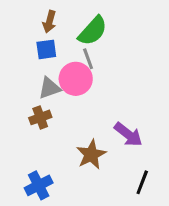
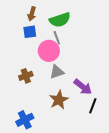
green semicircle: (93, 31) -> (60, 20), turned 30
gray triangle: (49, 88) -> (57, 72), moved
black line: (142, 182) -> (93, 106), moved

